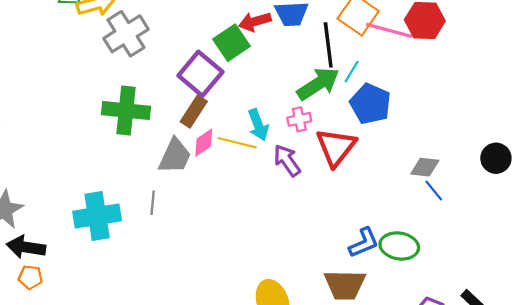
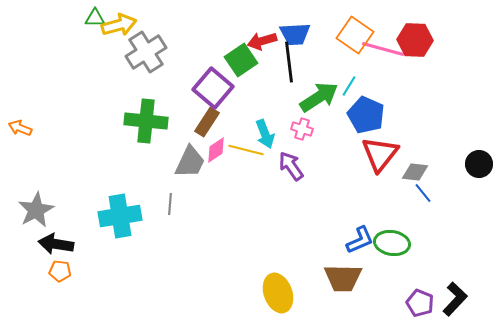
black line: (328, 45) -> (289, 62), moved
pink cross: (299, 119) -> (302, 129), turned 30
red triangle: (336, 147) -> (380, 154), moved

